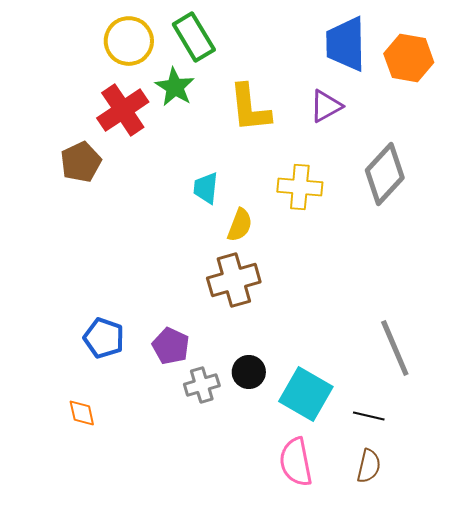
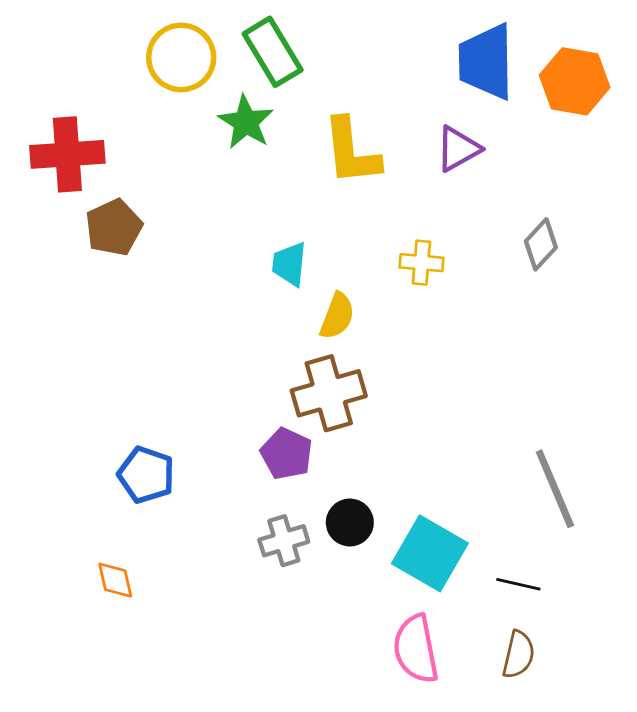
red cross: (123, 110) -> (67, 154), moved, turned 30
gray diamond: (385, 174) -> (541, 244), size x0.6
yellow cross: (300, 187) -> (421, 263), size x0.7
purple pentagon: (171, 346) -> (287, 454), moved

